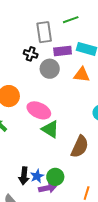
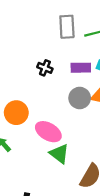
gray rectangle: (44, 32) -> (67, 27), moved
gray circle: (50, 69) -> (80, 98), moved

